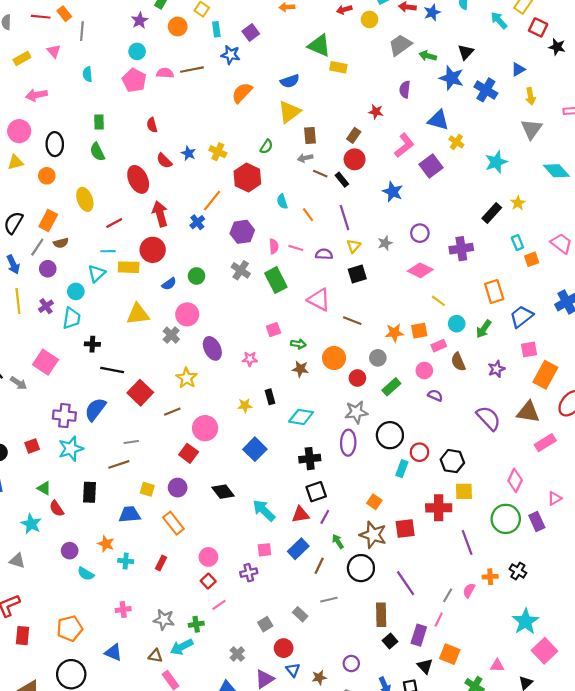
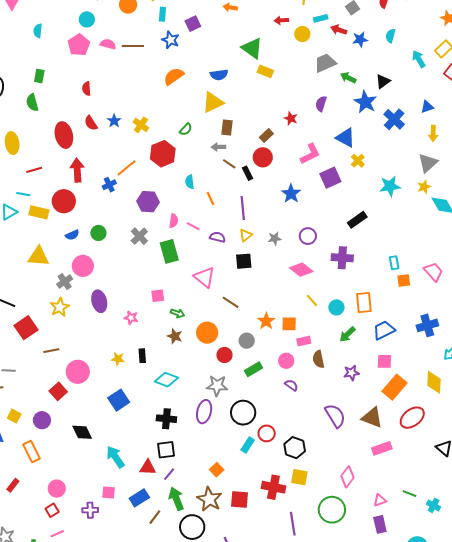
yellow star: (518, 203) -> (424, 187), moved
black rectangle: (492, 213) -> (357, 220), moved
cyan circle: (457, 324) -> (336, 307), moved
orange star: (394, 333) -> (266, 321), turned 30
yellow star: (187, 378) -> (60, 307), moved
purple rectangle: (537, 521) -> (380, 524), moved
green arrow: (338, 541) -> (176, 499), size x1.6

